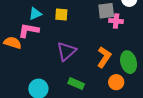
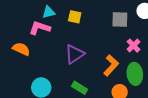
pink cross: (116, 21) -> (133, 46), moved, turned 32
orange semicircle: (13, 43) -> (21, 49), moved

